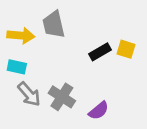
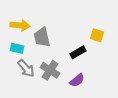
gray trapezoid: (54, 25) -> (42, 37), moved
black rectangle: (100, 52) -> (78, 52), moved

